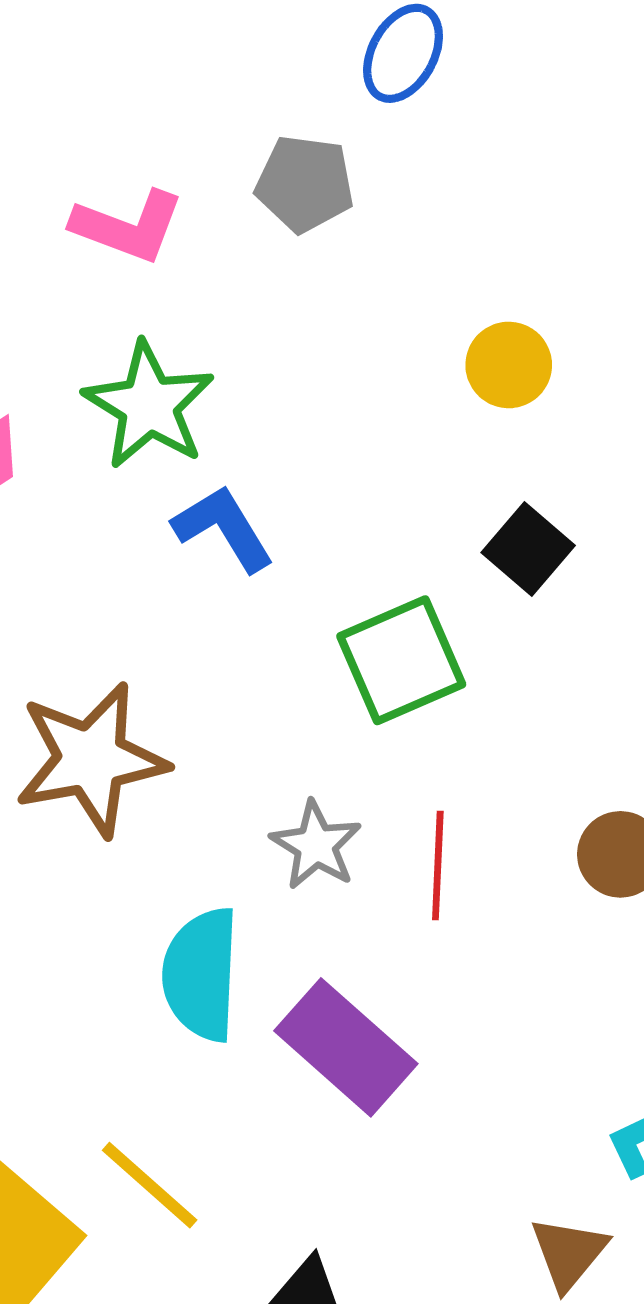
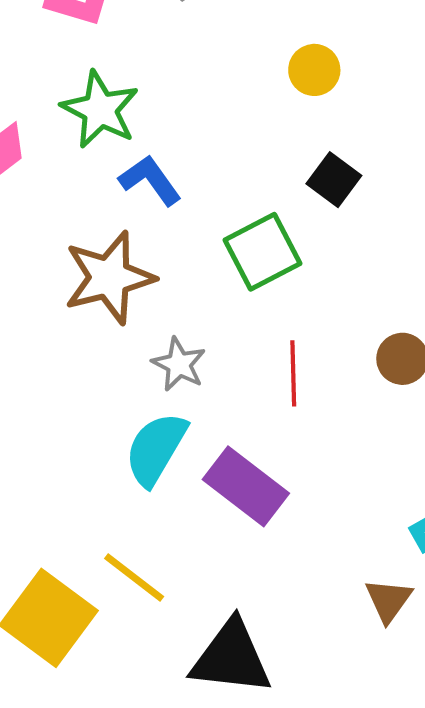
brown star: (91, 759) -> (109, 278), moved
gray star: (316, 845) -> (179, 364), moved
cyan semicircle: (201, 974) -> (156, 449), turned 32

